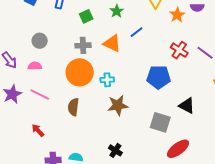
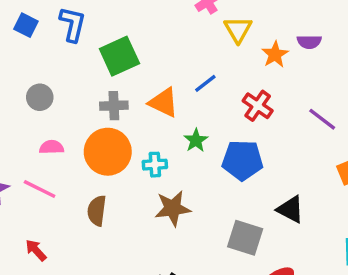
green star: (117, 11) -> (196, 140), moved
green square: (86, 16) -> (119, 56), size x1.6
red cross: (179, 50) -> (258, 106), moved
pink semicircle: (35, 66) -> (52, 147), moved

